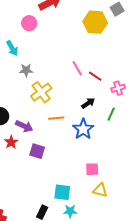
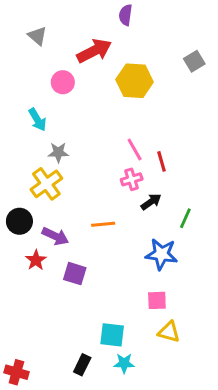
yellow hexagon: (95, 22) -> (135, 81), moved
red line: (95, 76) -> (161, 161), turned 40
pink cross: (118, 88) -> (132, 179), moved
yellow cross: (41, 92) -> (46, 184), moved
blue star: (83, 129) -> (161, 254), moved, turned -30

